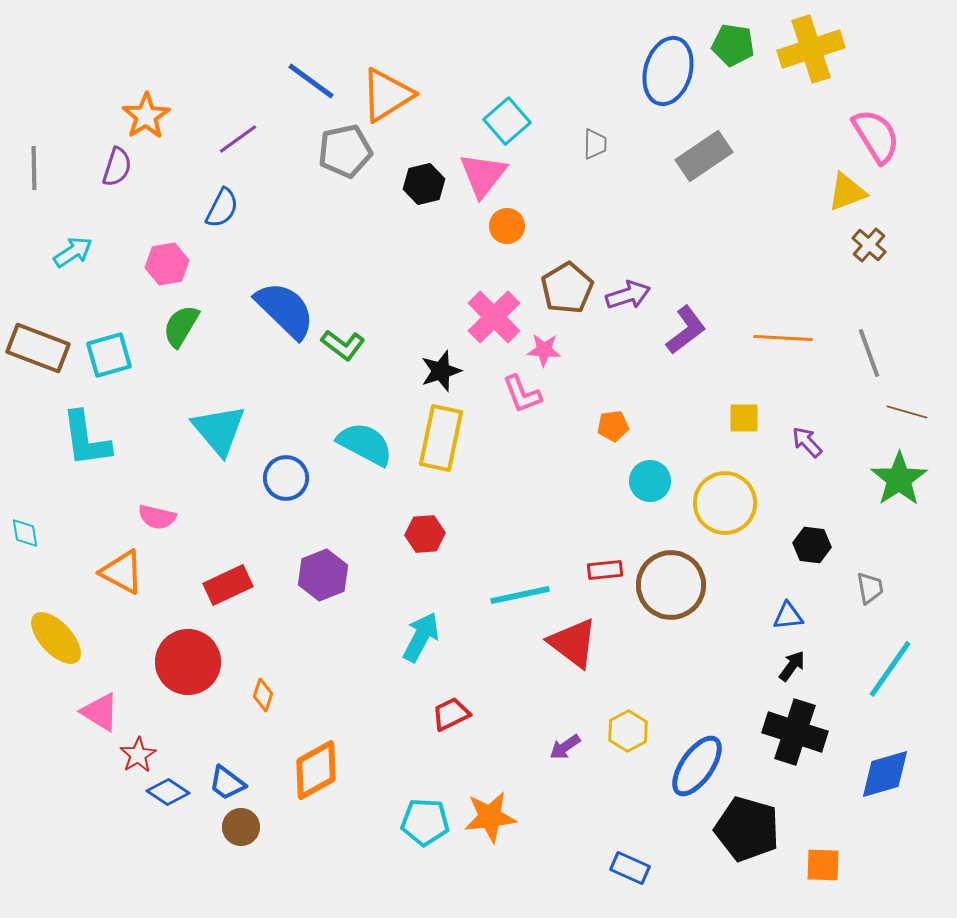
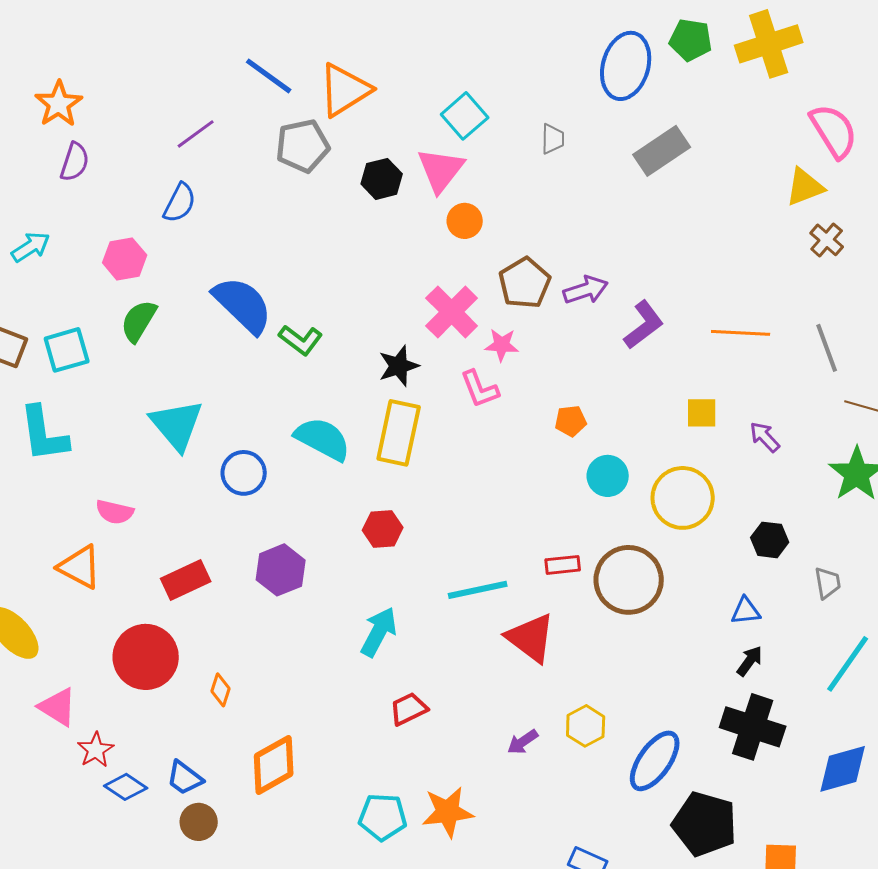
orange star: (146, 116) -> (59, 104), moved

